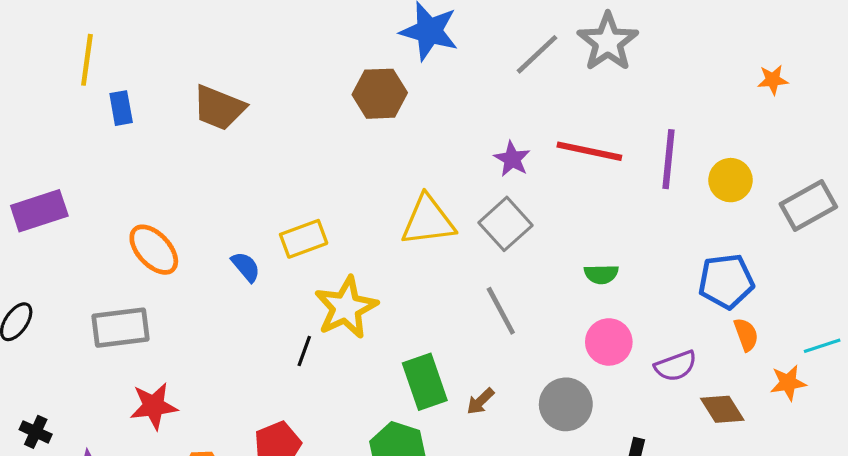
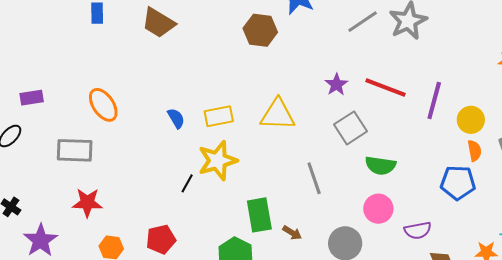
purple rectangle: (39, 211) -> (32, 98), moved, size x0.7
gray square: (505, 224) -> (350, 128), moved
yellow rectangle: (304, 239) -> (219, 116), moved
blue semicircle: (246, 267) -> (176, 118), moved
green semicircle: (601, 274) -> (380, 166), size x1.4
orange semicircle: (746, 335) -> (475, 151), moved
brown arrow: (480, 401) -> (292, 233), turned -114

